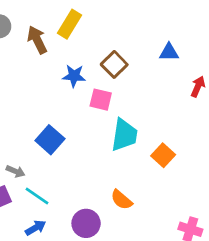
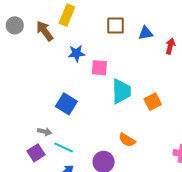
blue triangle: (169, 52) -> (146, 33), moved
brown square: (114, 64) -> (115, 26), moved, turned -36
orange square: (163, 155) -> (153, 102), turned 30

